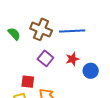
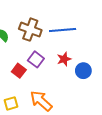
red square: (28, 82) -> (19, 71), moved, turned 32

